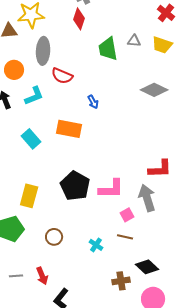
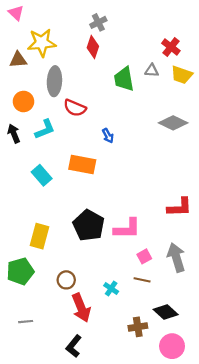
red cross: (166, 13) -> (171, 47), moved
gray arrow: (147, 198) -> (176, 257), moved
red arrow: (42, 276) -> (81, 308), moved, size x1.5

